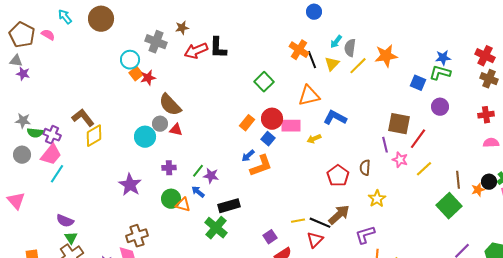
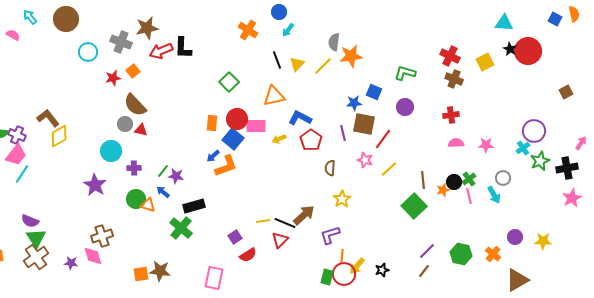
brown star: (182, 28) -> (147, 28), size x1.6
cyan arrow: (336, 42) -> (288, 30), moved
gray semicircle: (350, 48) -> (334, 42), moved
orange cross: (299, 50) -> (248, 30), moved
blue star: (443, 58) -> (354, 103), moved
cyan circle: (130, 60) -> (88, 52), moved
orange square: (136, 74) -> (133, 71), moved
blue square: (418, 83) -> (374, 92), moved
orange rectangle: (247, 123) -> (212, 123), turned -35
cyan circle: (145, 137) -> (111, 151), moved
blue square: (268, 139) -> (233, 139), size x1.5
purple line: (385, 145) -> (343, 133), moved
red pentagon: (338, 176) -> (311, 140), moved
green triangle: (71, 238) -> (36, 238), size x1.5

